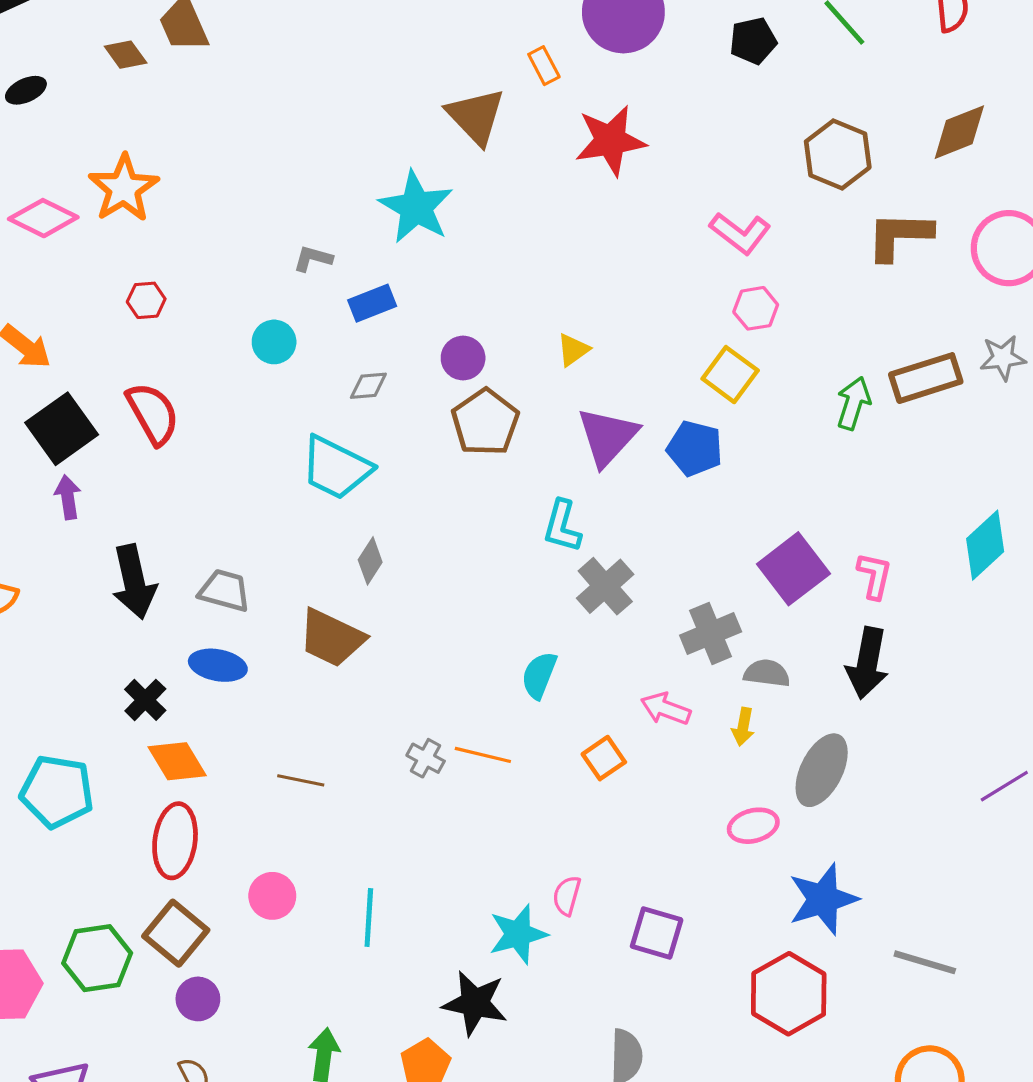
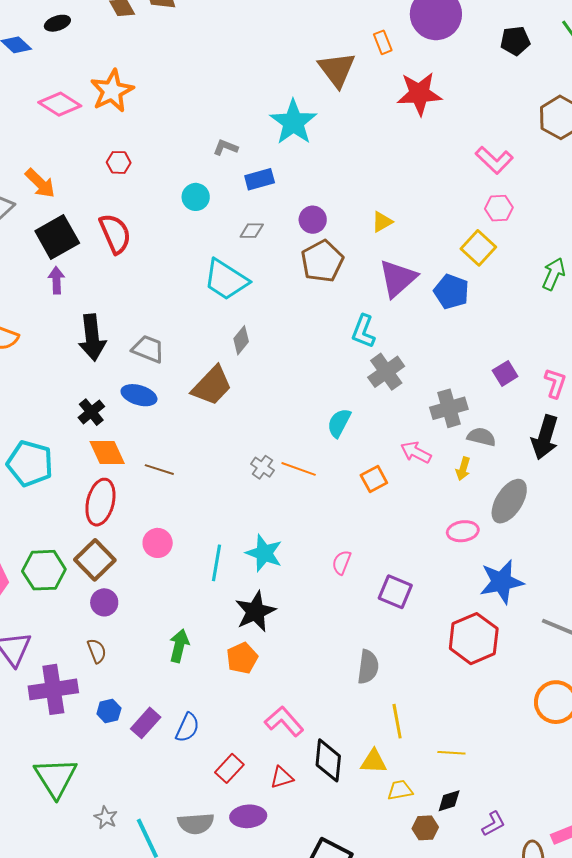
purple square: (793, 569) -> (505, 373), size x0.6
brown trapezoid: (332, 638) -> (212, 386), turned -78
brown line: (301, 780) -> (159, 470), moved
cyan star: (518, 934) -> (264, 553), moved, turned 30
black star: (475, 1003) -> (255, 611), moved, turned 30

